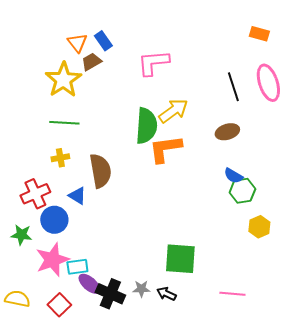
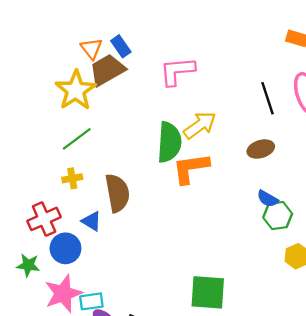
brown trapezoid: (91, 62) -> (107, 70), size x1.6
green line: (64, 123) -> (77, 139), turned -40

